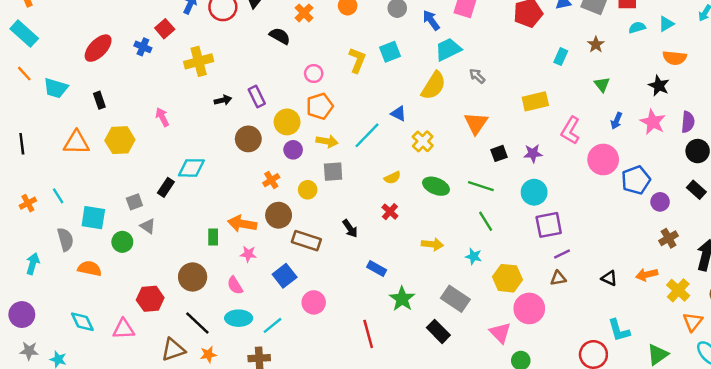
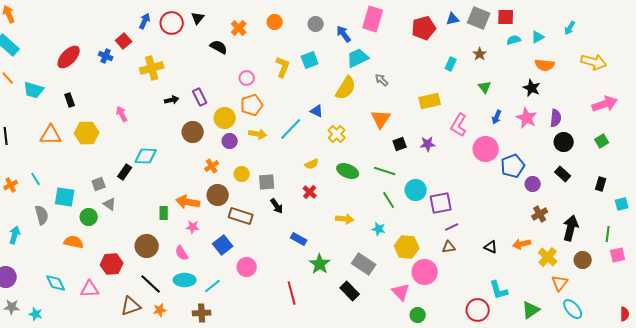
gray square: (333, 172) -> (267, 182), moved
cyan circle: (534, 192) -> (416, 190), moved
orange semicircle: (90, 269) -> (74, 242), moved

